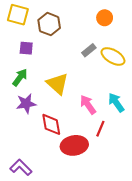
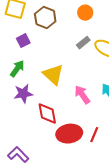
orange circle: (105, 18) -> (85, 13), moved
purple square: (26, 48) -> (23, 41), turned -32
red line: (100, 129) -> (94, 135), moved

